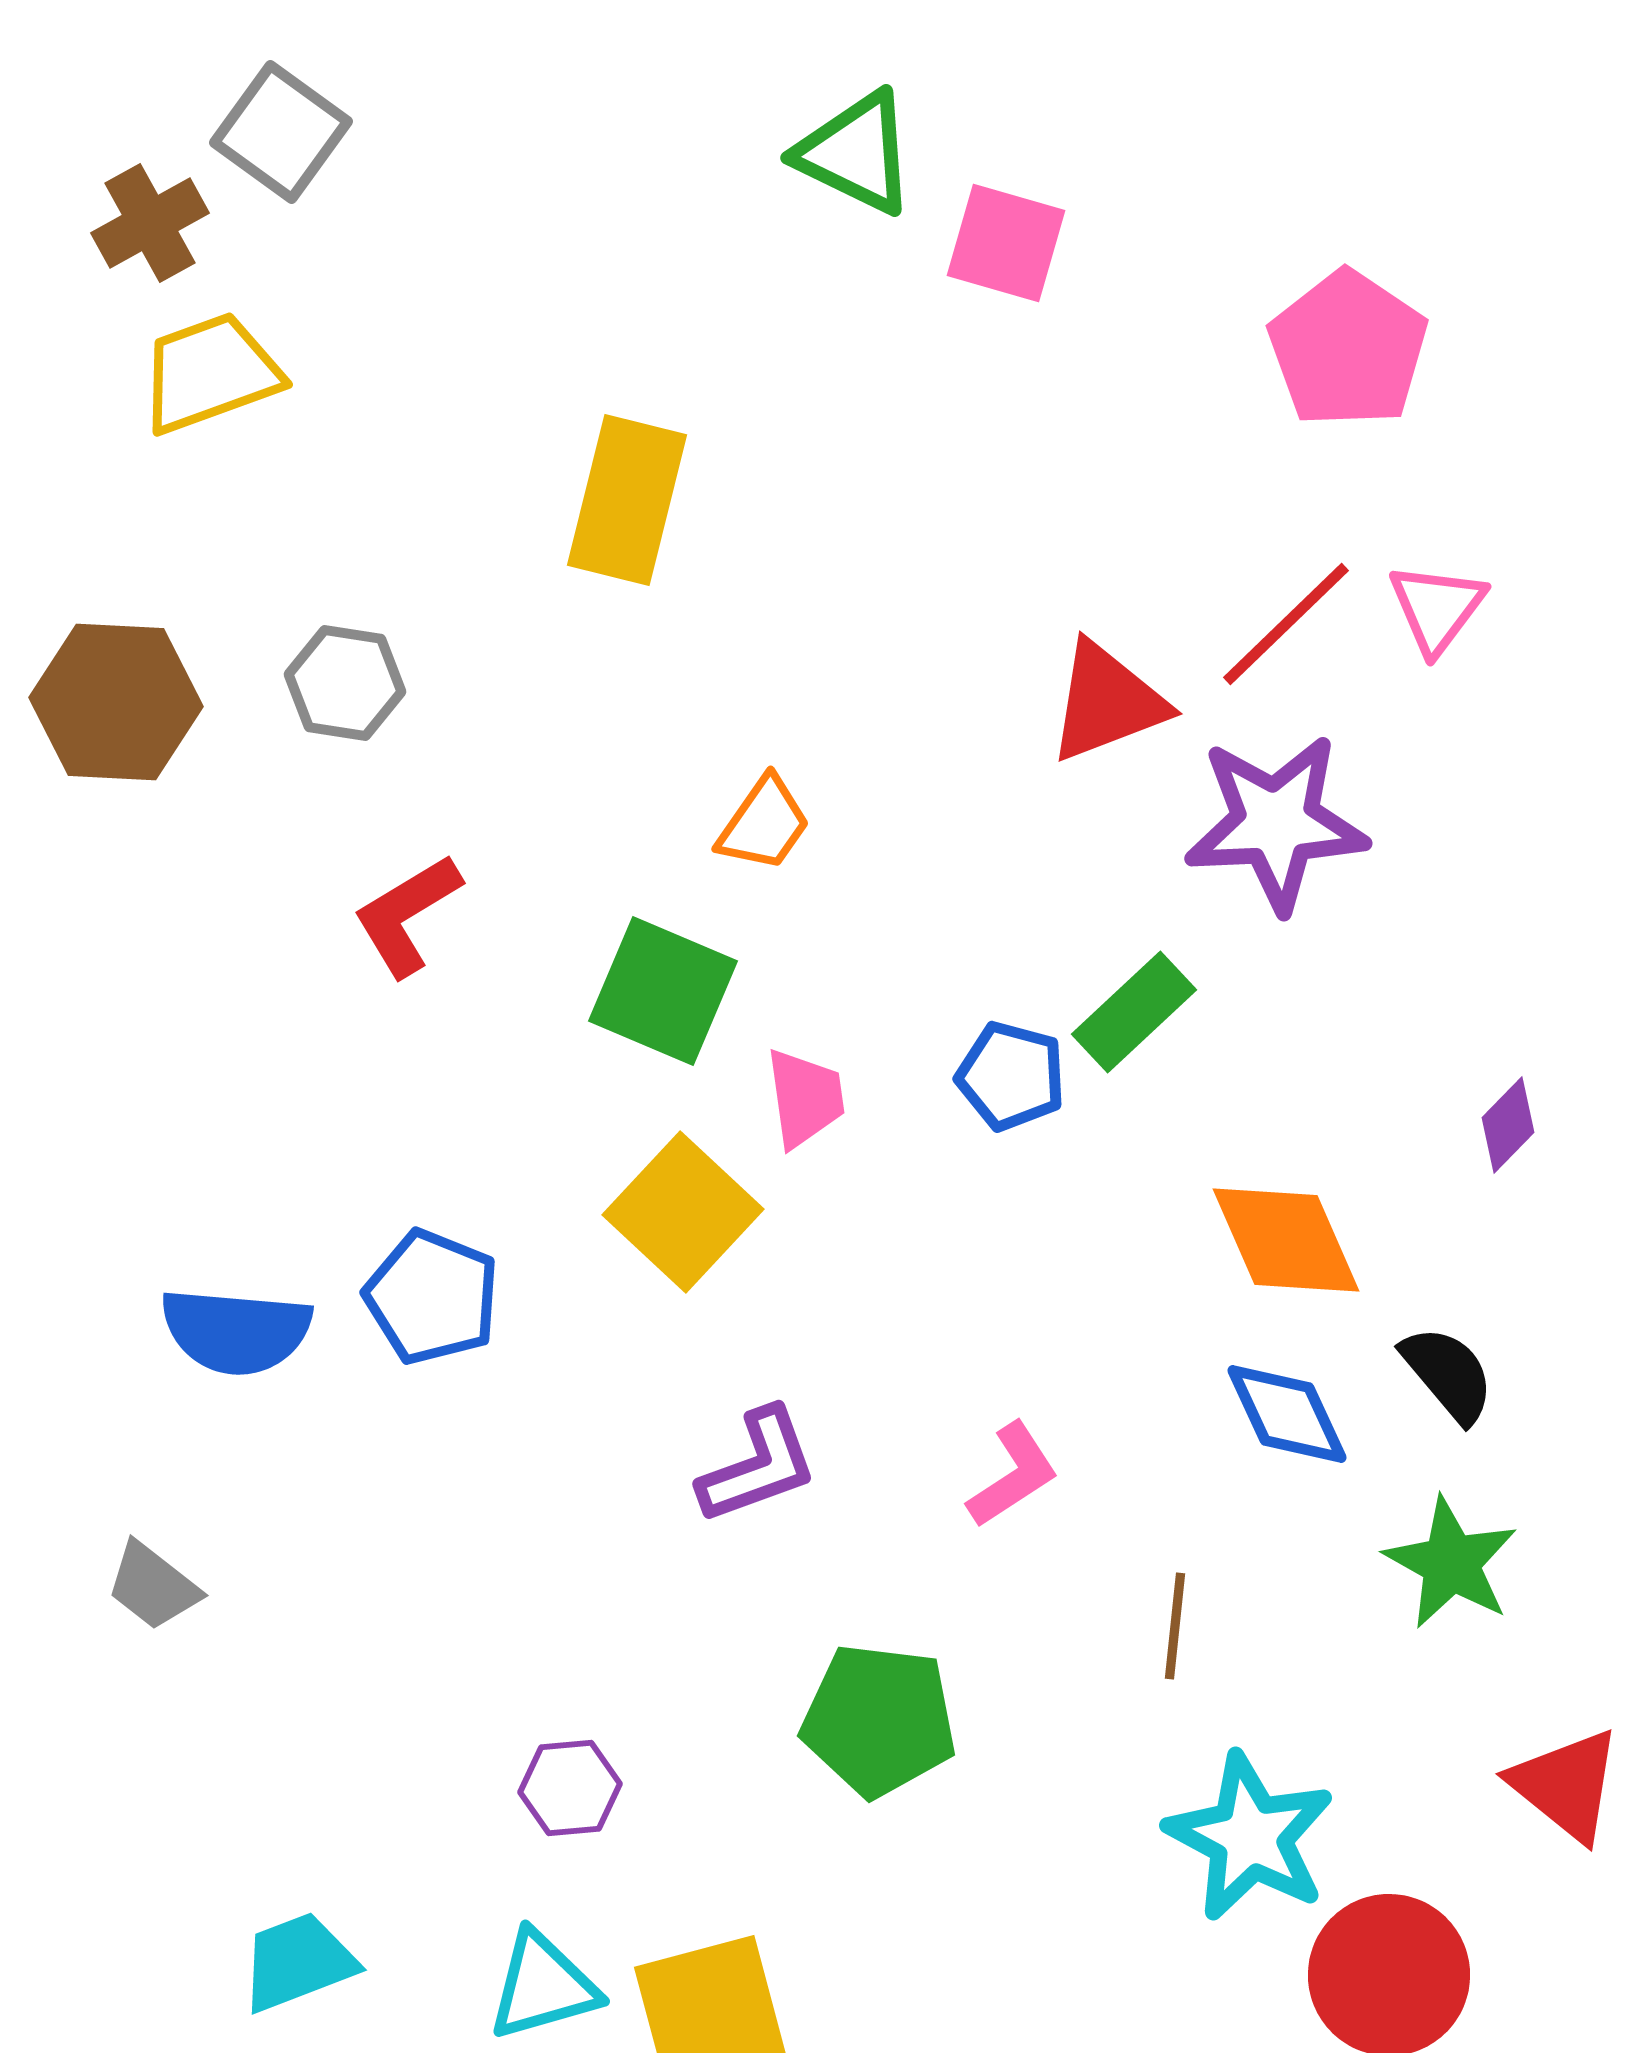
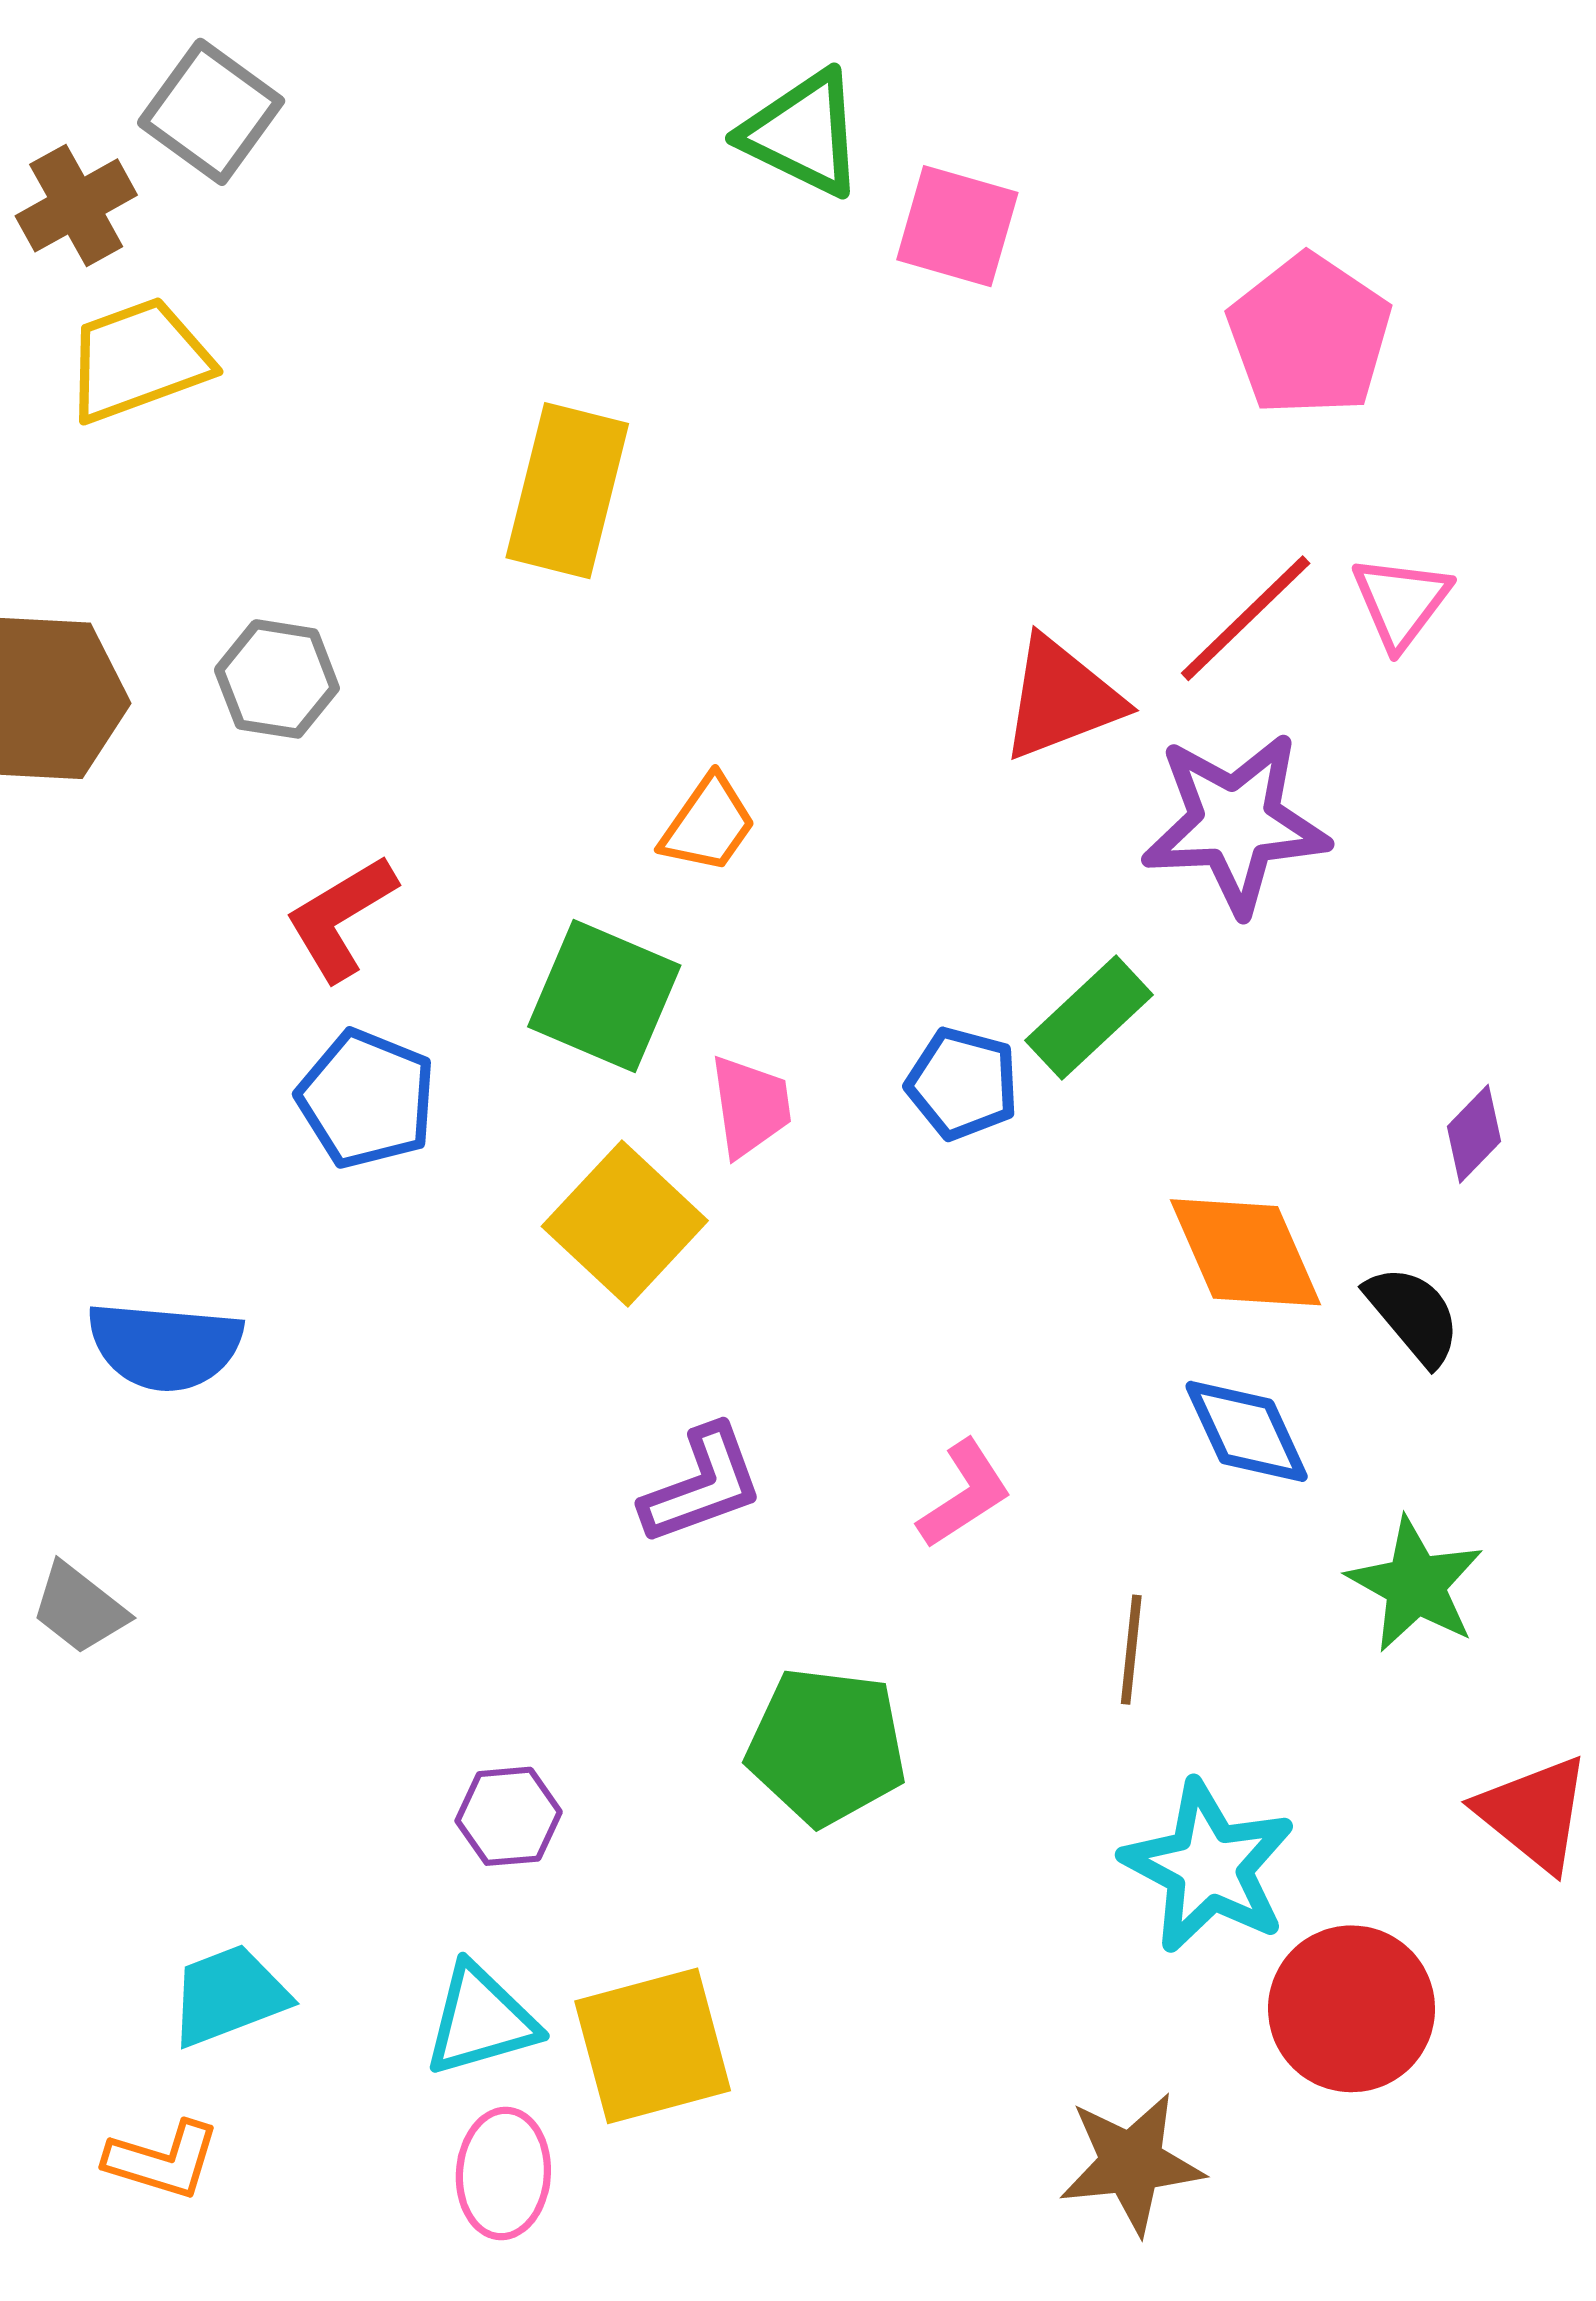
blue pentagon: (432, 1297) -> (366, 1099), moved
black semicircle: (1448, 1374) -> (1413, 1315), moved

